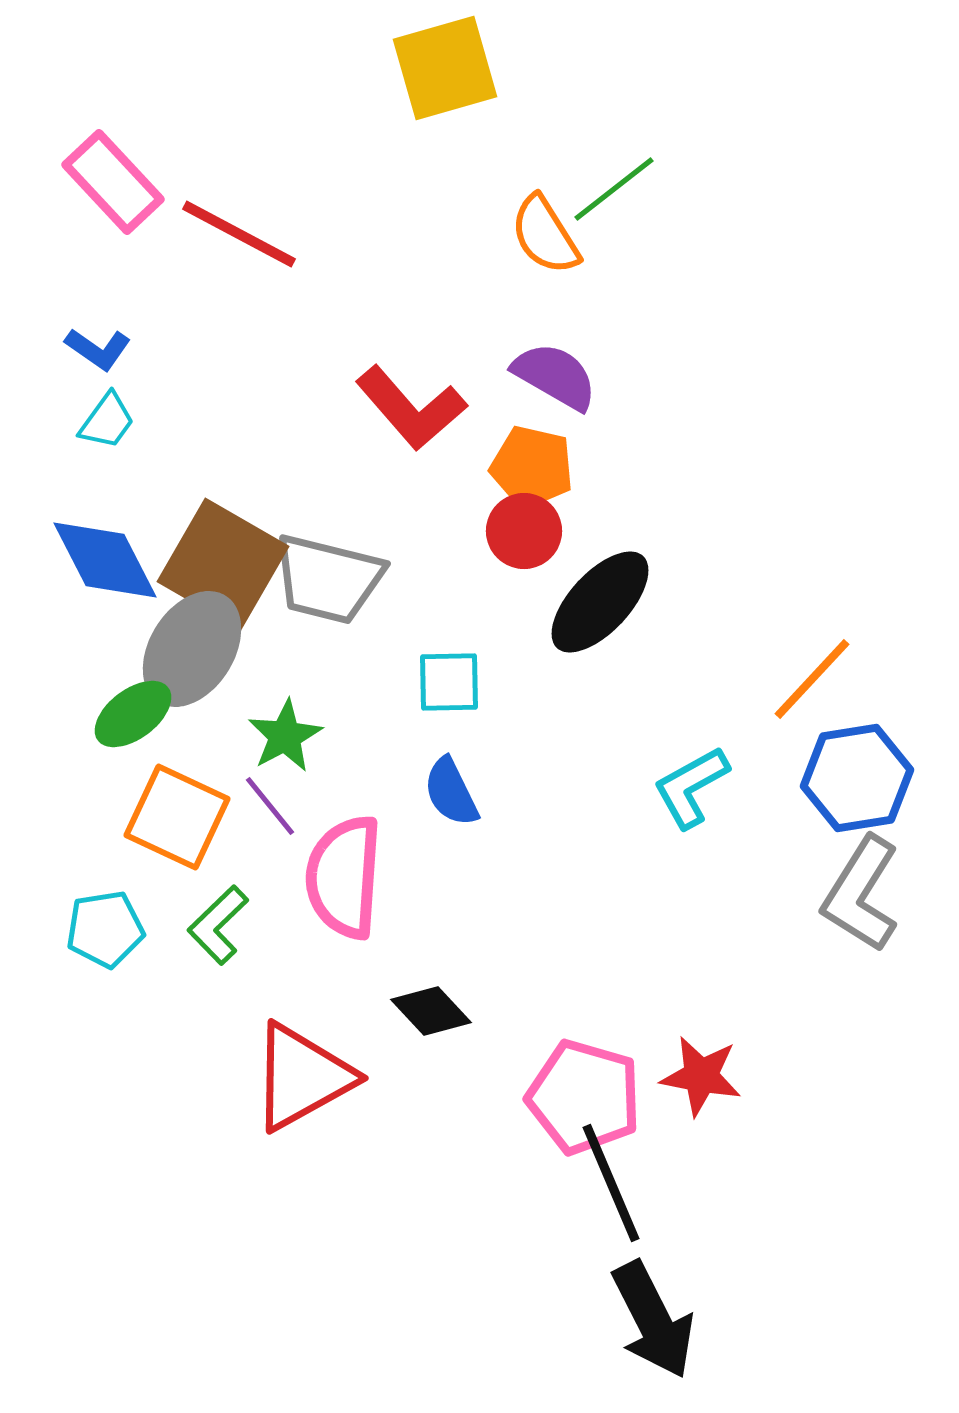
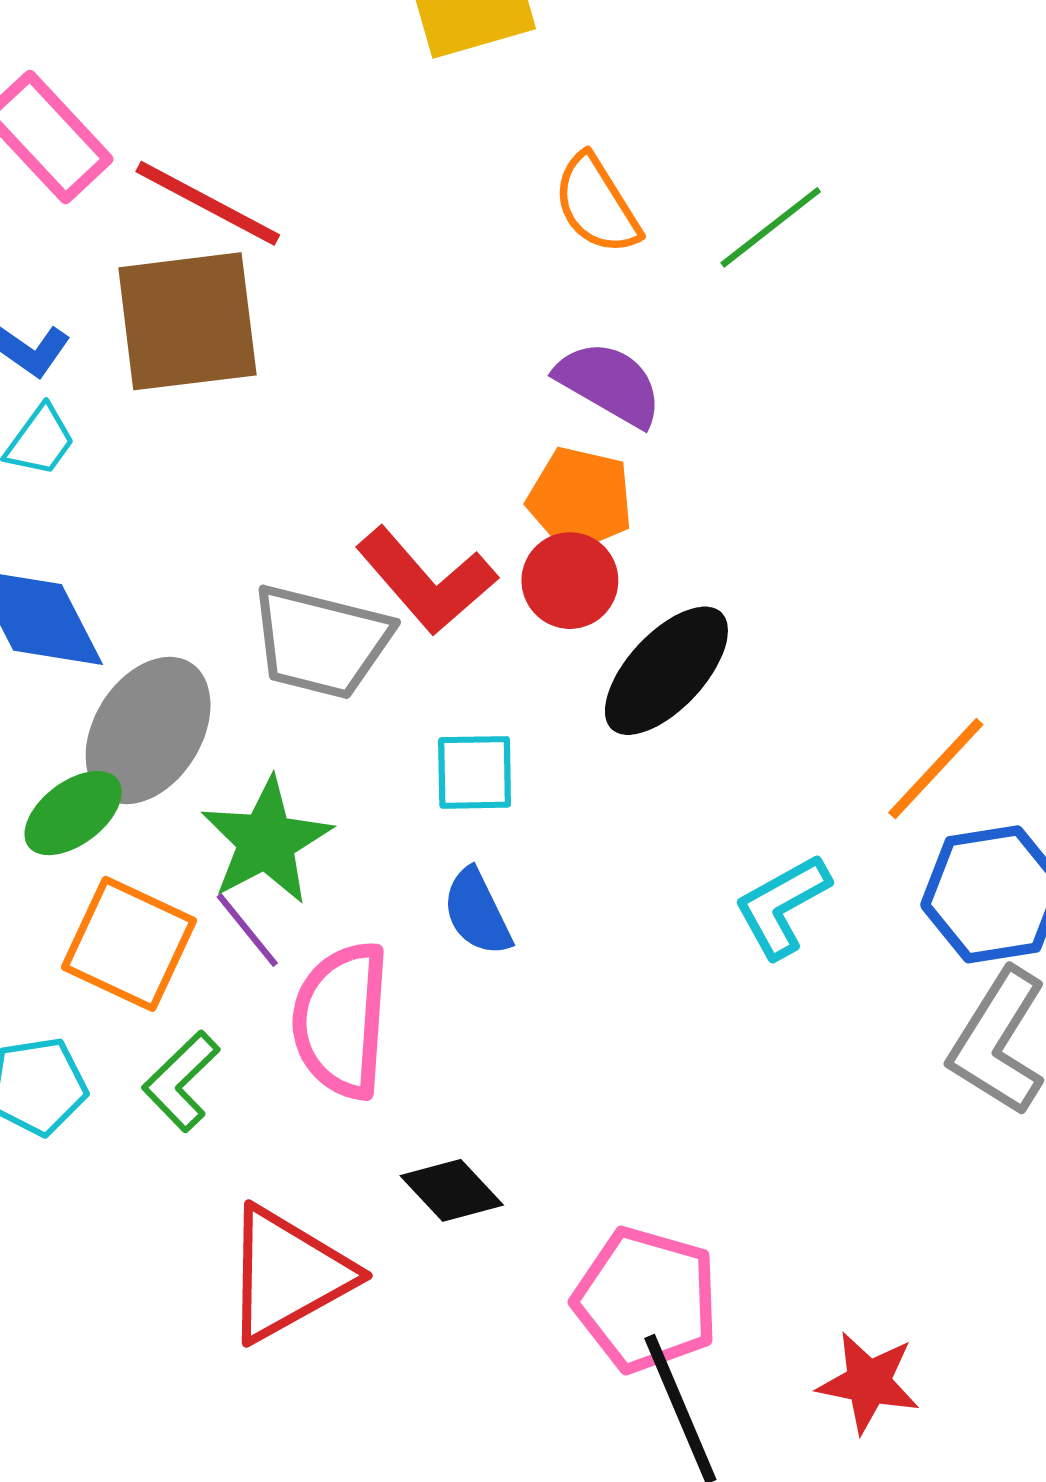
green line: (614, 189) -> (771, 227), moved
red L-shape: (411, 408) -> (426, 581), moved
brown square: (223, 564) -> (187, 321), moved, turned -37
green star: (285, 736) -> (266, 841), size x1.4
red star: (701, 1076) -> (868, 1382), moved

